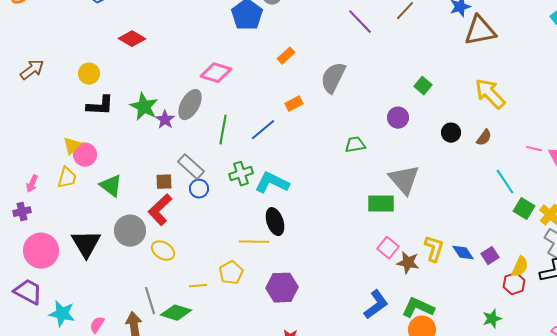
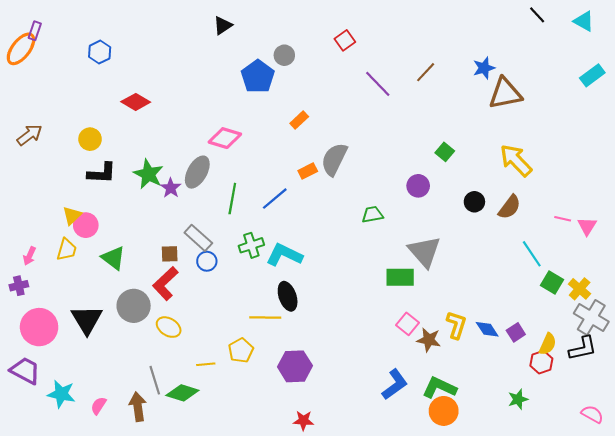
gray semicircle: (333, 78) -> (334, 159), moved
brown semicircle: (484, 138) -> (509, 207), size x1.4

